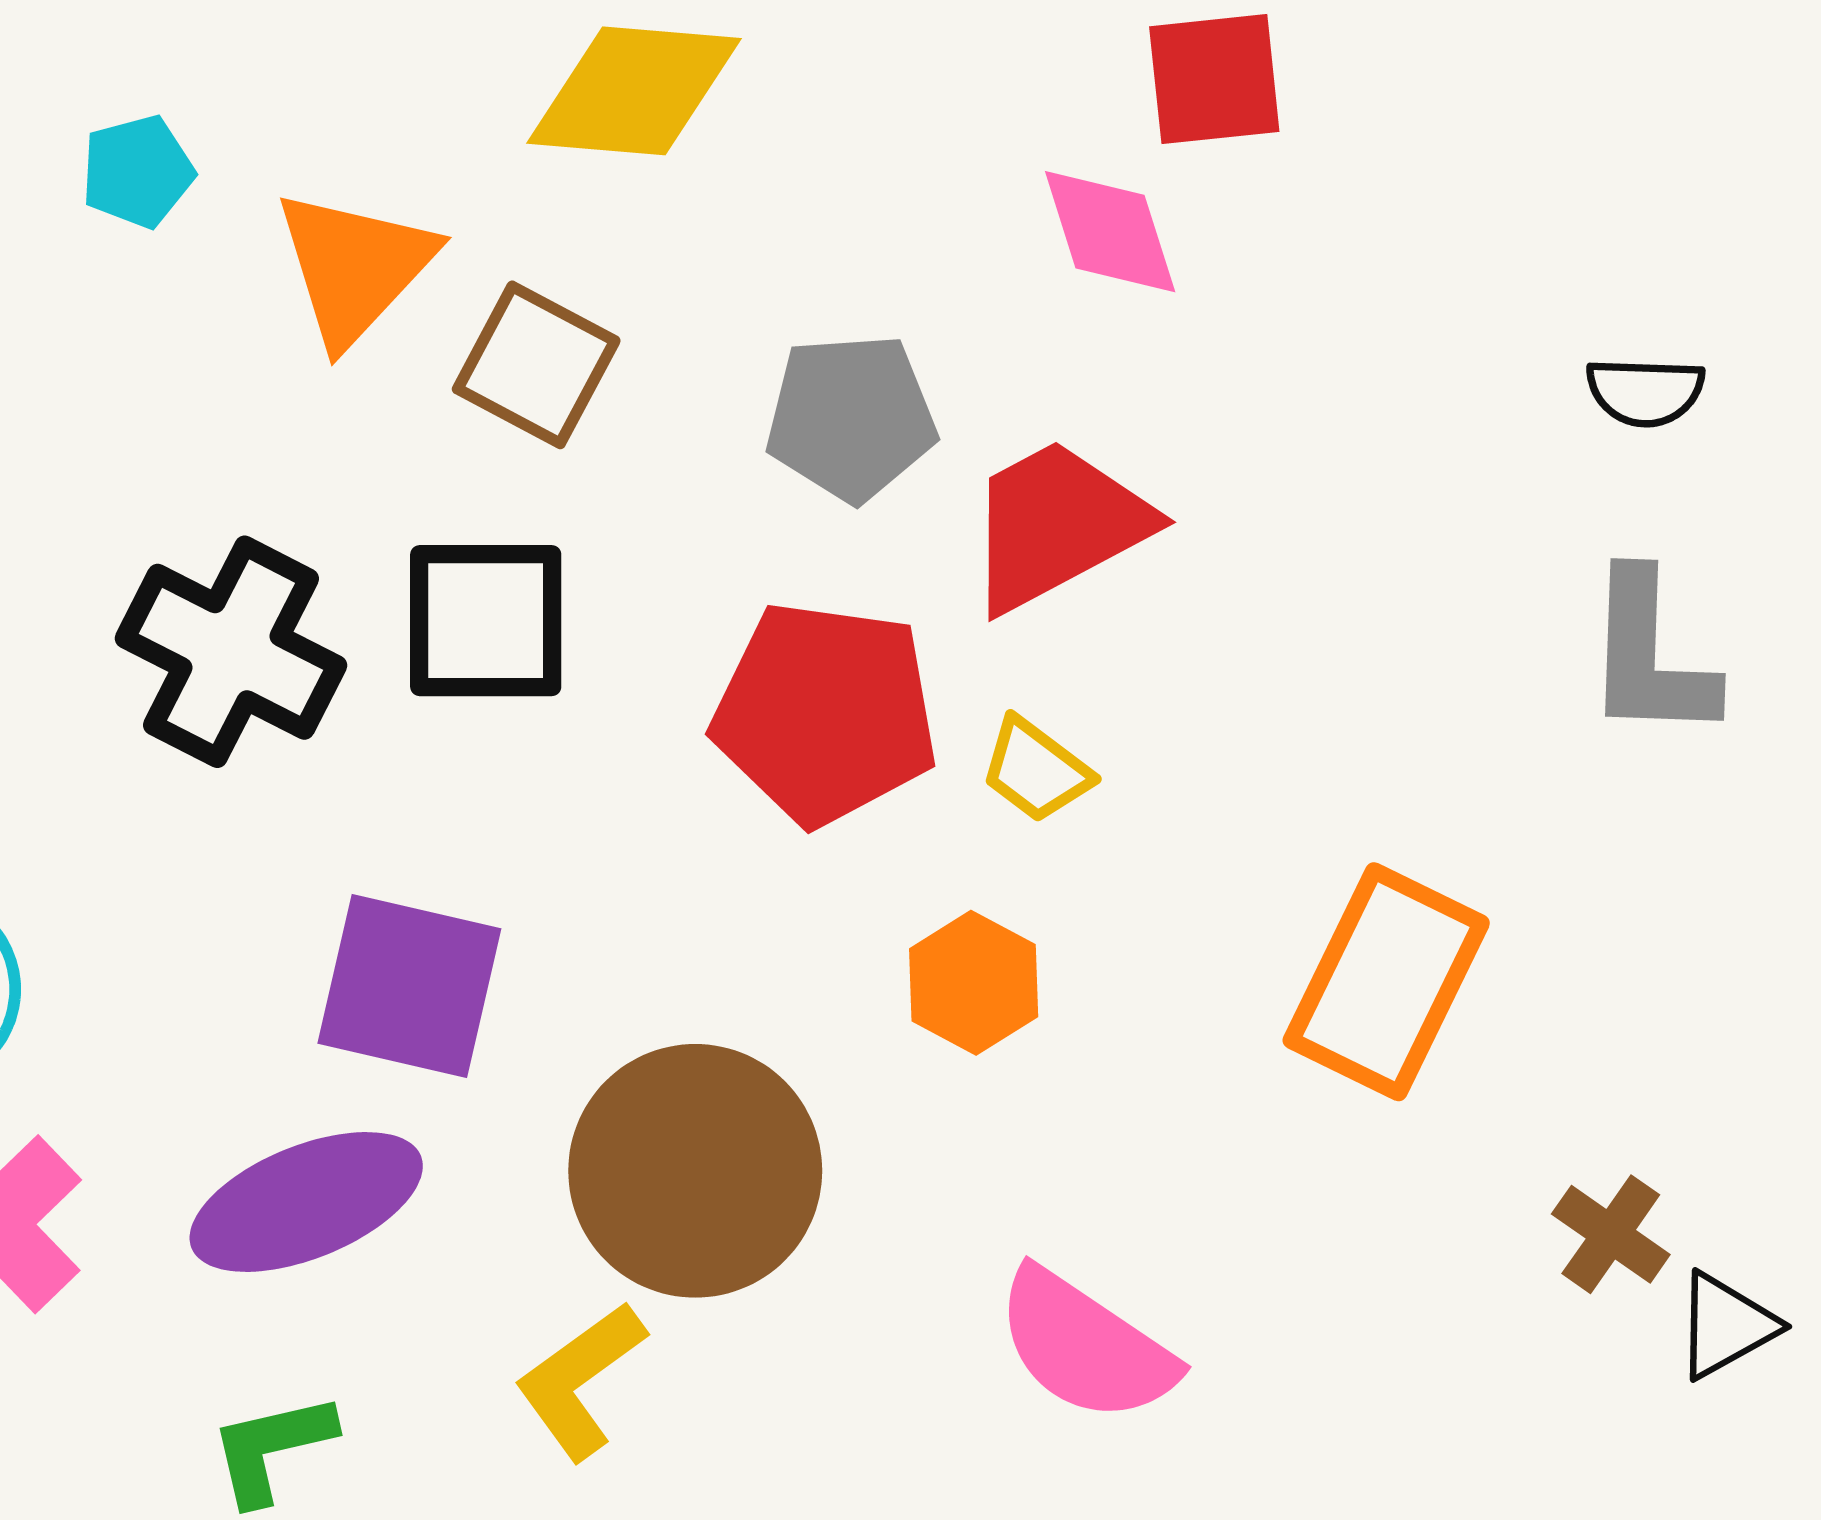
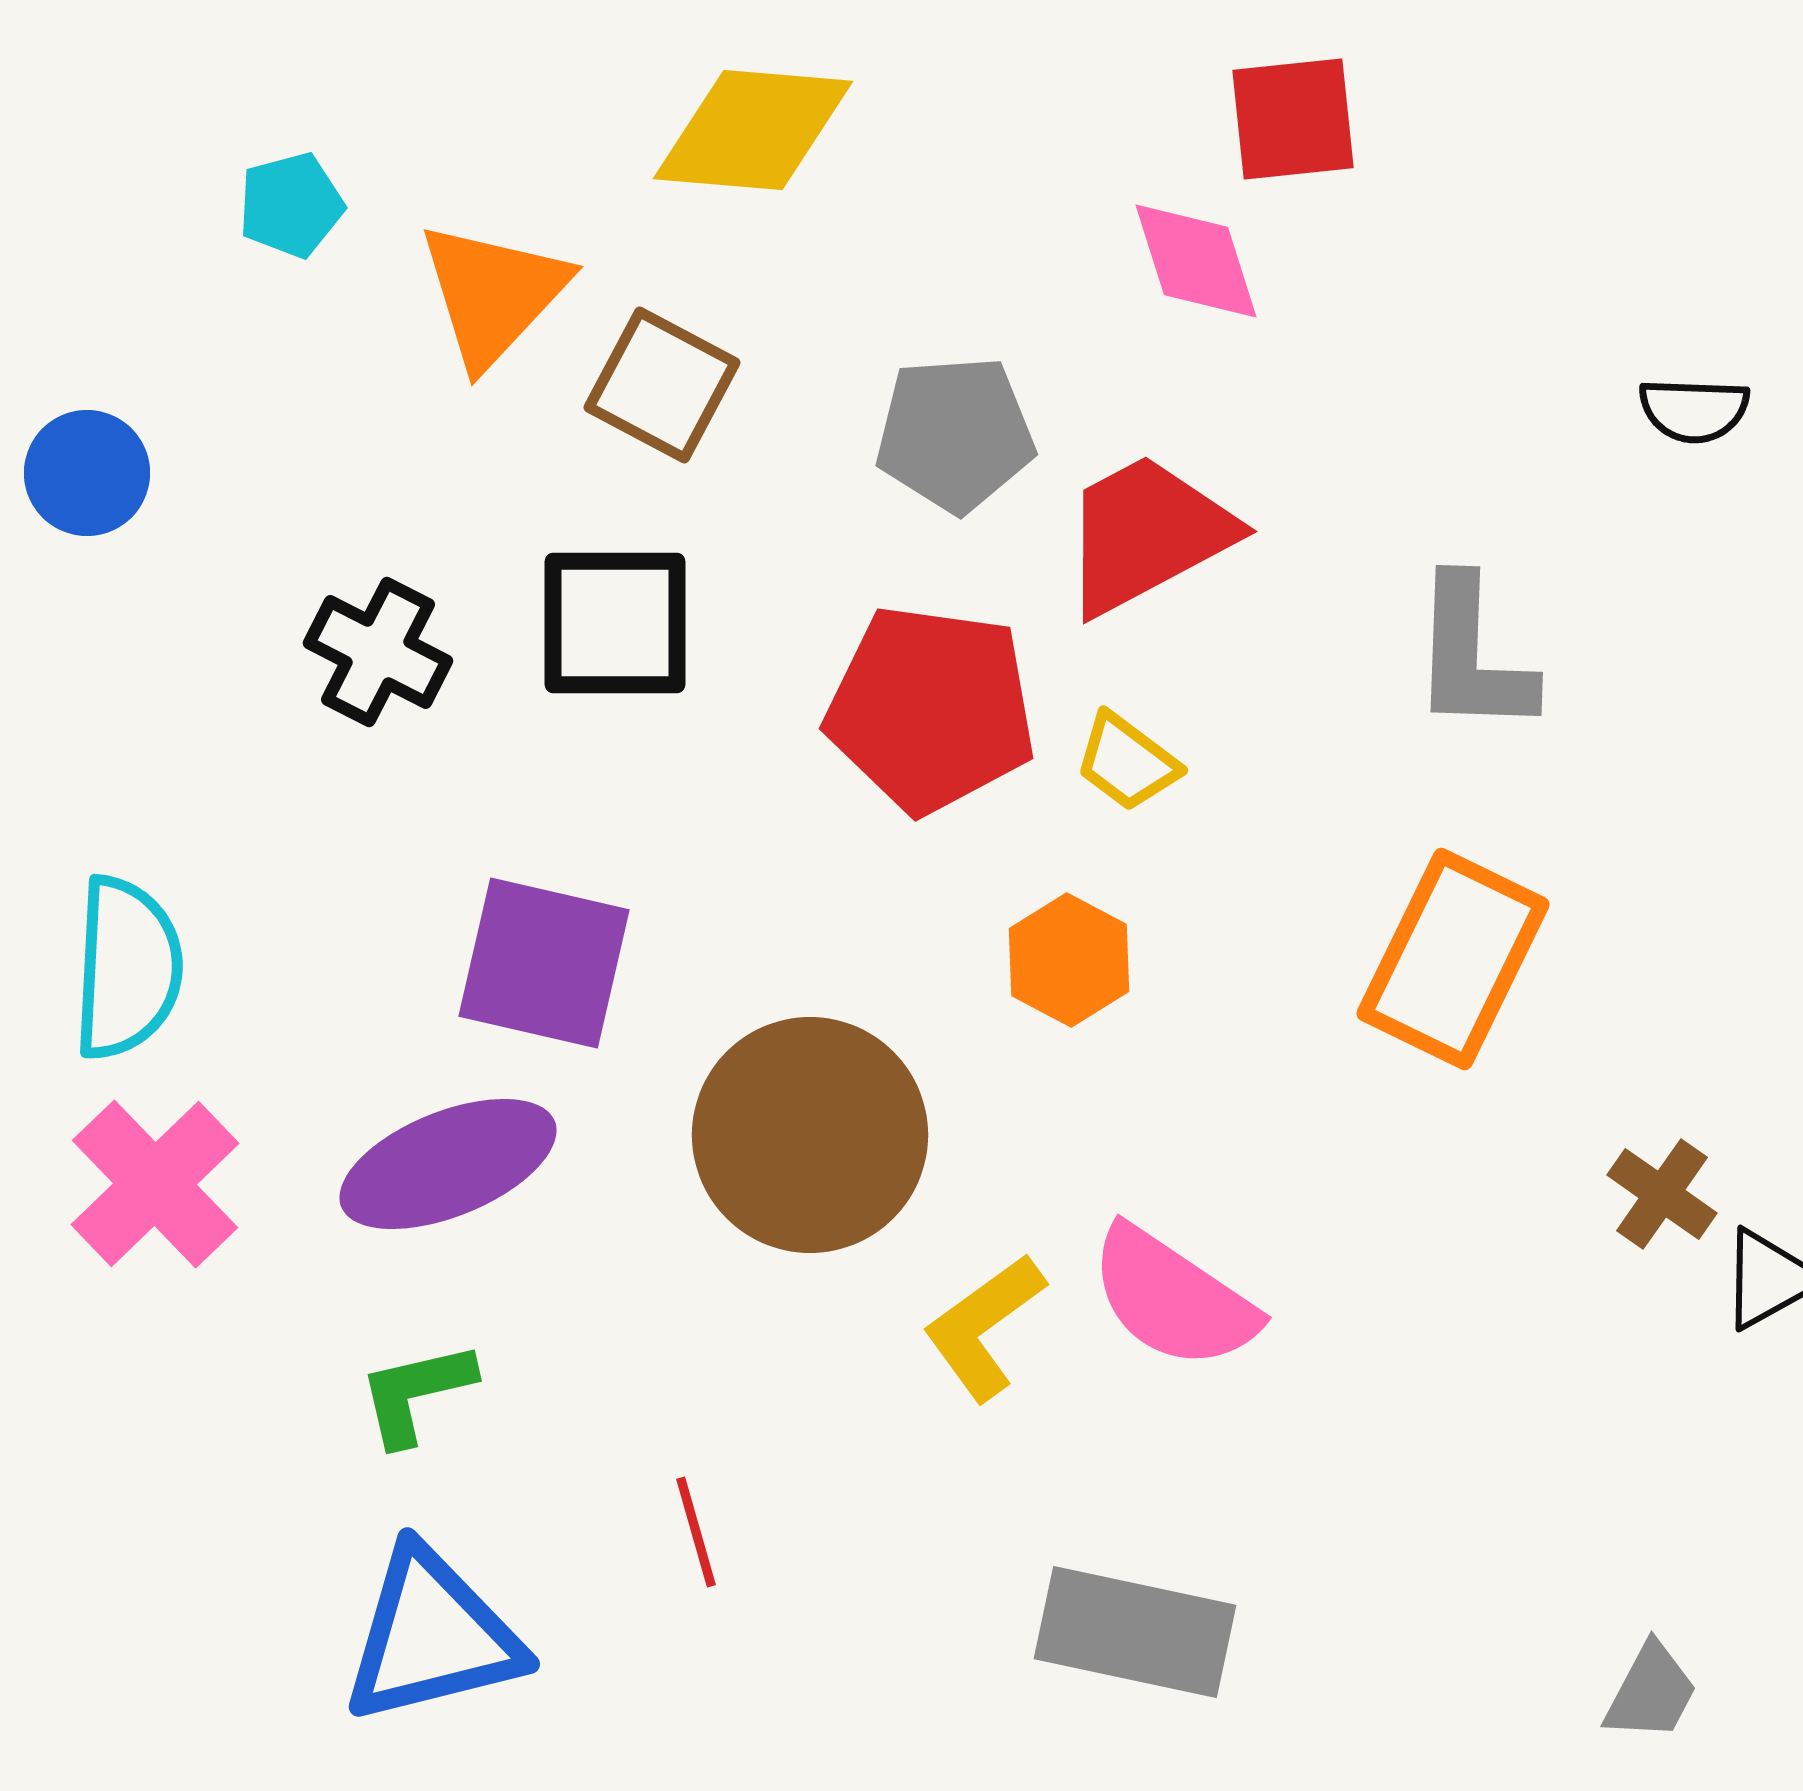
black cross: (231, 652) -> (378, 652), size x0.7
gray L-shape: (1649, 656) -> (1472, 656), moved
yellow L-shape: (580, 1380) -> (984, 1327), moved

